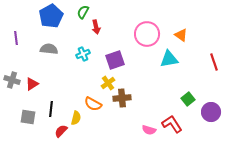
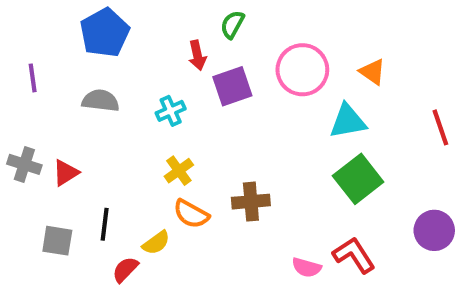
green semicircle: (83, 12) -> (232, 24), moved
purple square: (115, 60) -> (232, 86), moved
yellow cross: (108, 83) -> (179, 171), moved
green square: (188, 99) -> (358, 179), moved, size x1.6
yellow semicircle: (76, 118) -> (156, 243), turned 40

